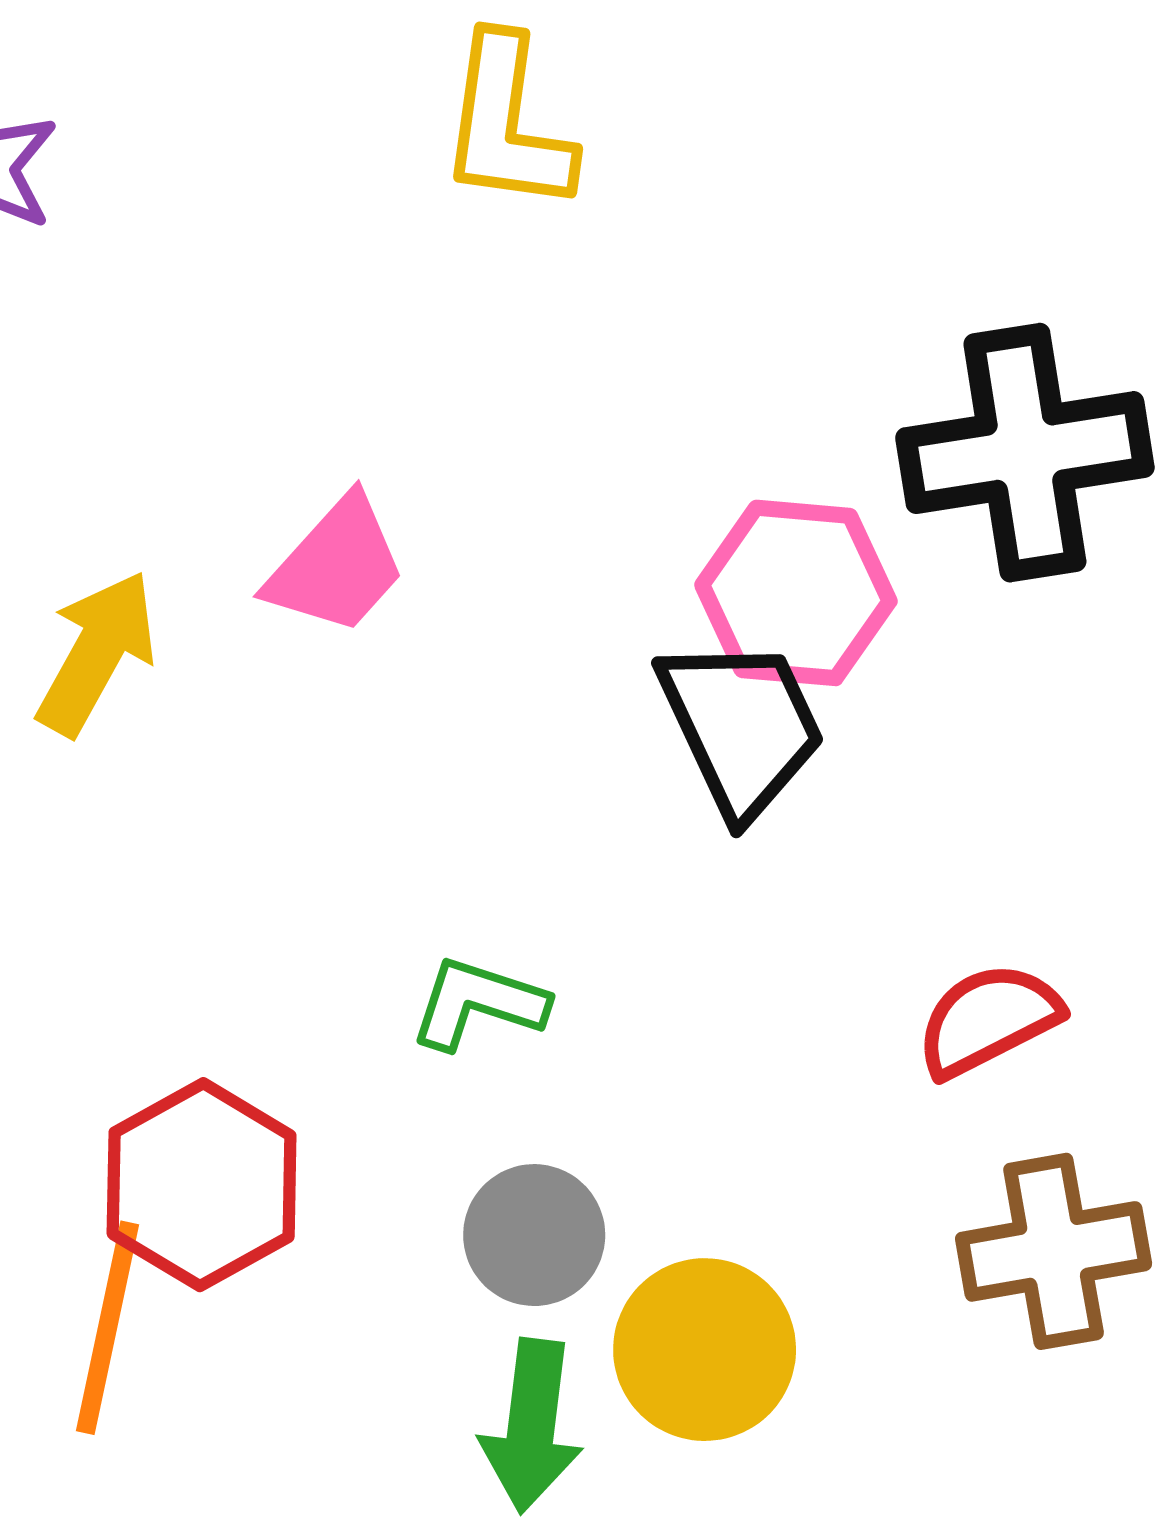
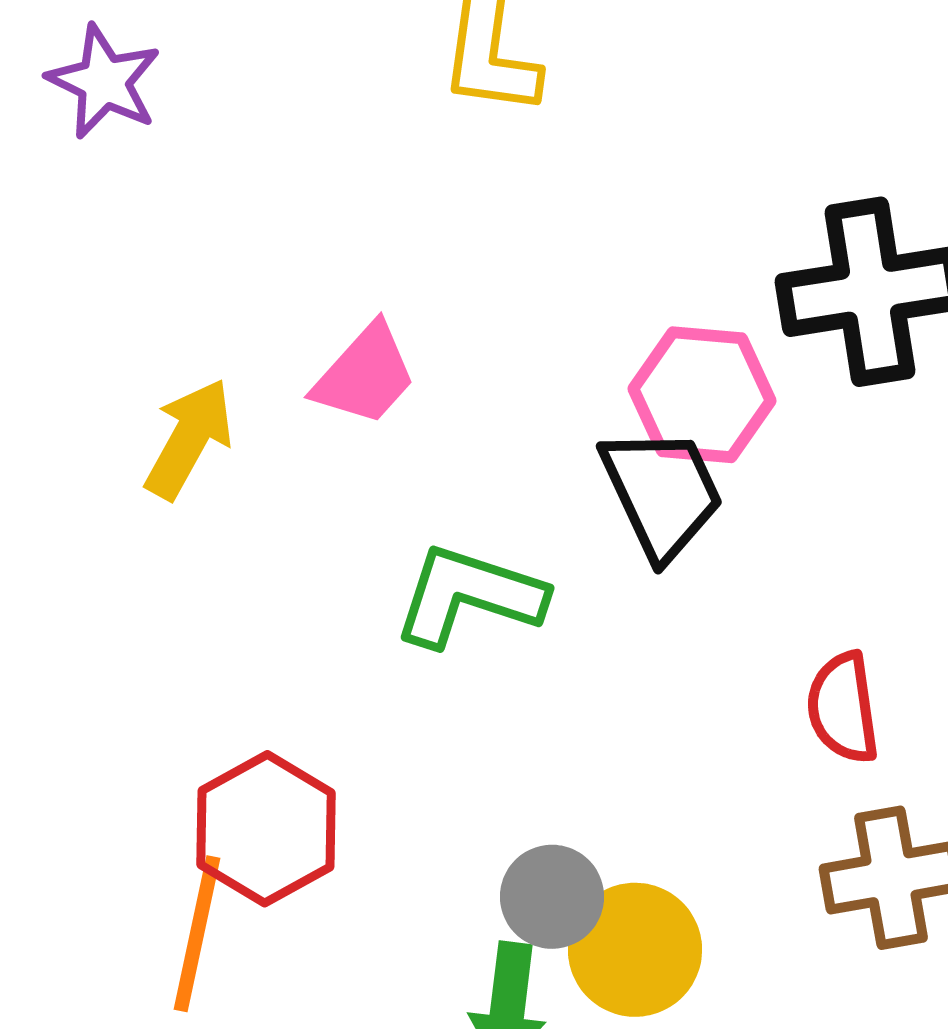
green L-shape: (478, 1003) -> (469, 596), moved, size x1.5
red semicircle: (988, 1020) -> (843, 708), turned -71
gray circle: (534, 1235) -> (552, 897), moved

